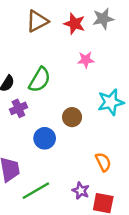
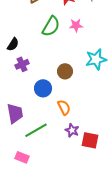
green semicircle: (40, 80) -> (51, 26), moved
orange semicircle: (103, 162) -> (64, 107), moved

